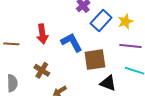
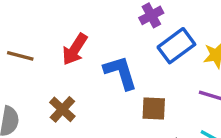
red arrow: (42, 34) -> (75, 49), turned 30
brown square: (95, 60) -> (154, 108), size x0.7

